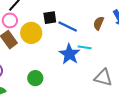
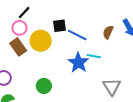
gray triangle: (103, 78) -> (112, 87), turned 42

